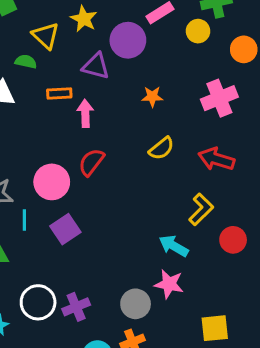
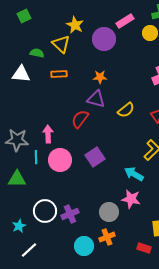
yellow triangle: (46, 36) -> (61, 44), moved
purple triangle: (96, 66) -> (96, 99), moved
orange star: (152, 97) -> (100, 77), moved
pink arrow: (85, 113) -> (48, 134), moved
pink circle: (52, 182) -> (60, 160), moved
purple square: (65, 229) -> (95, 157), moved

